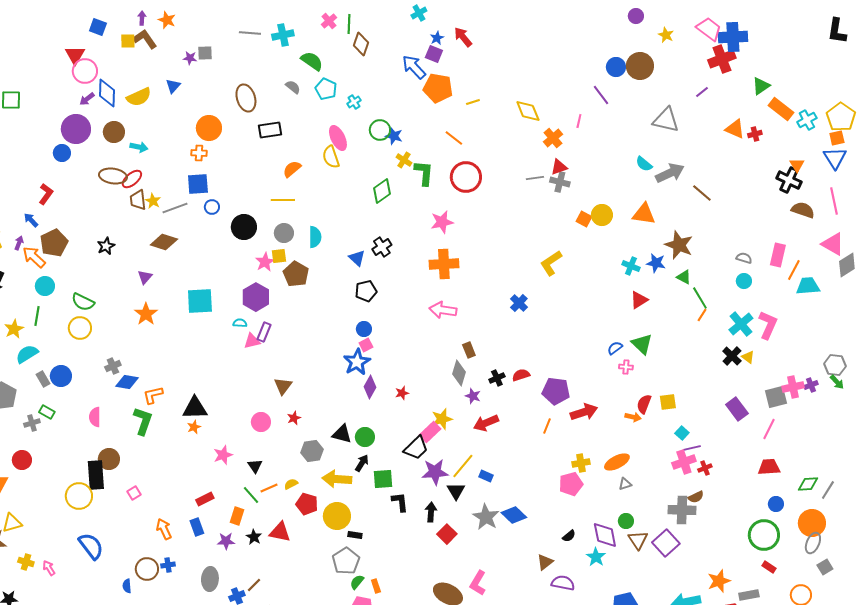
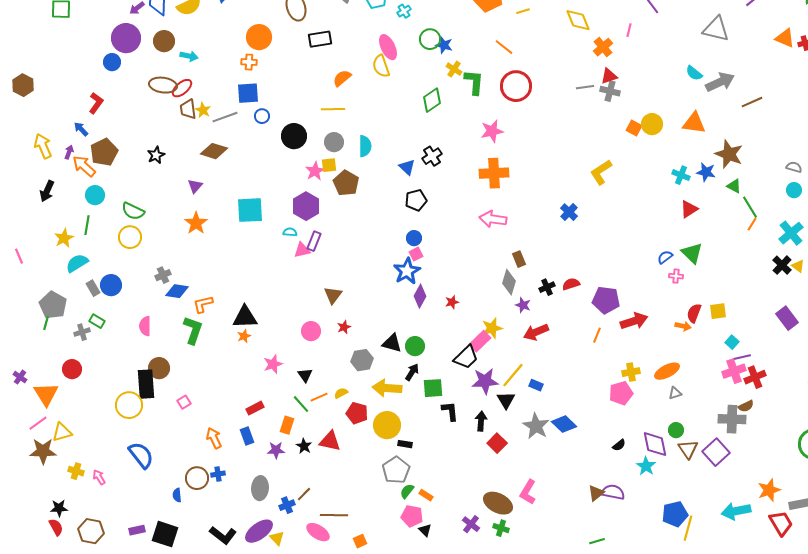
brown line: (702, 193) -> (752, 102), turned -65
red cross: (705, 468) -> (755, 377), size x1.5
brown triangle: (545, 562) -> (596, 493), moved
orange rectangle: (376, 586) -> (426, 495), turned -40

